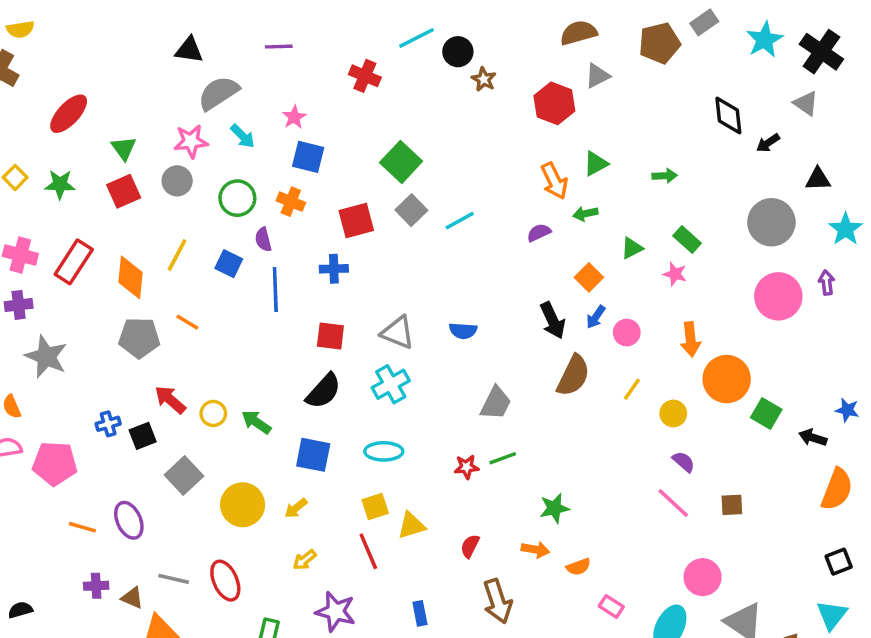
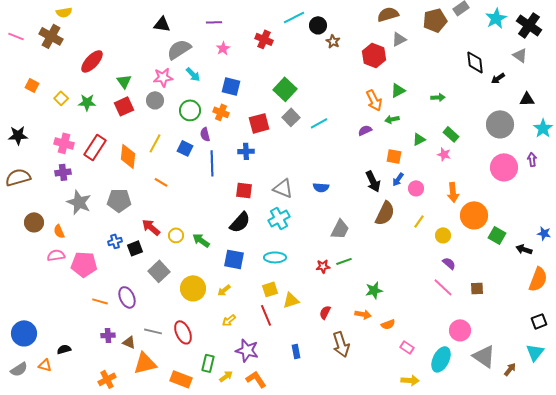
pink star: (294, 117) -> (223, 48), moved
orange square: (589, 277) -> (394, 156), turned -35
gray pentagon: (139, 338) -> (119, 200), moved

